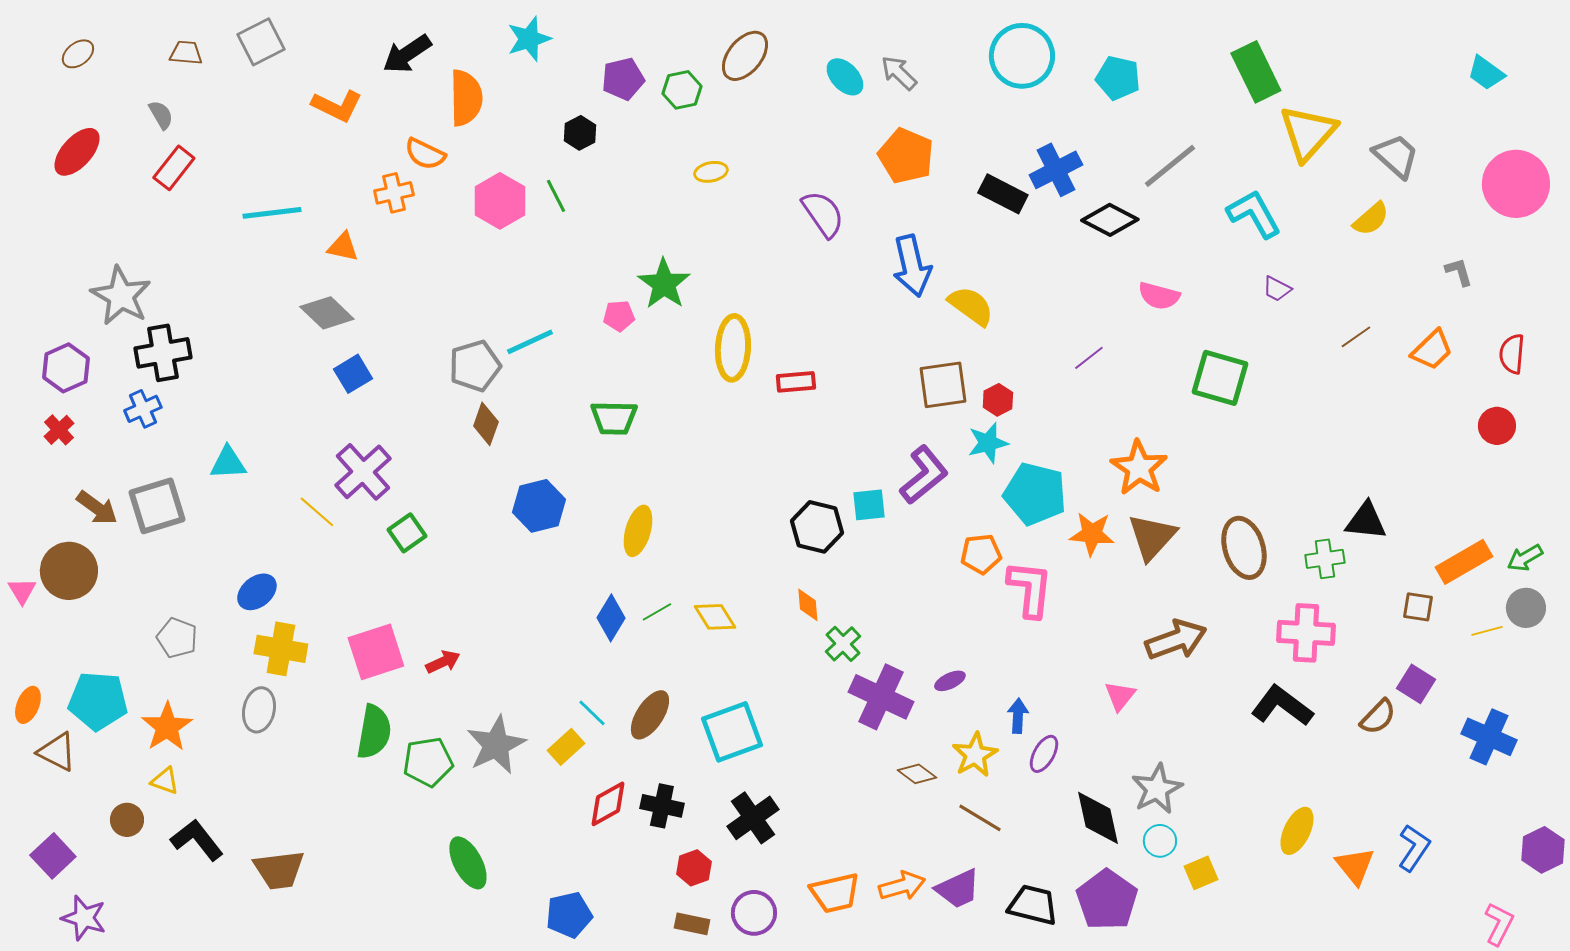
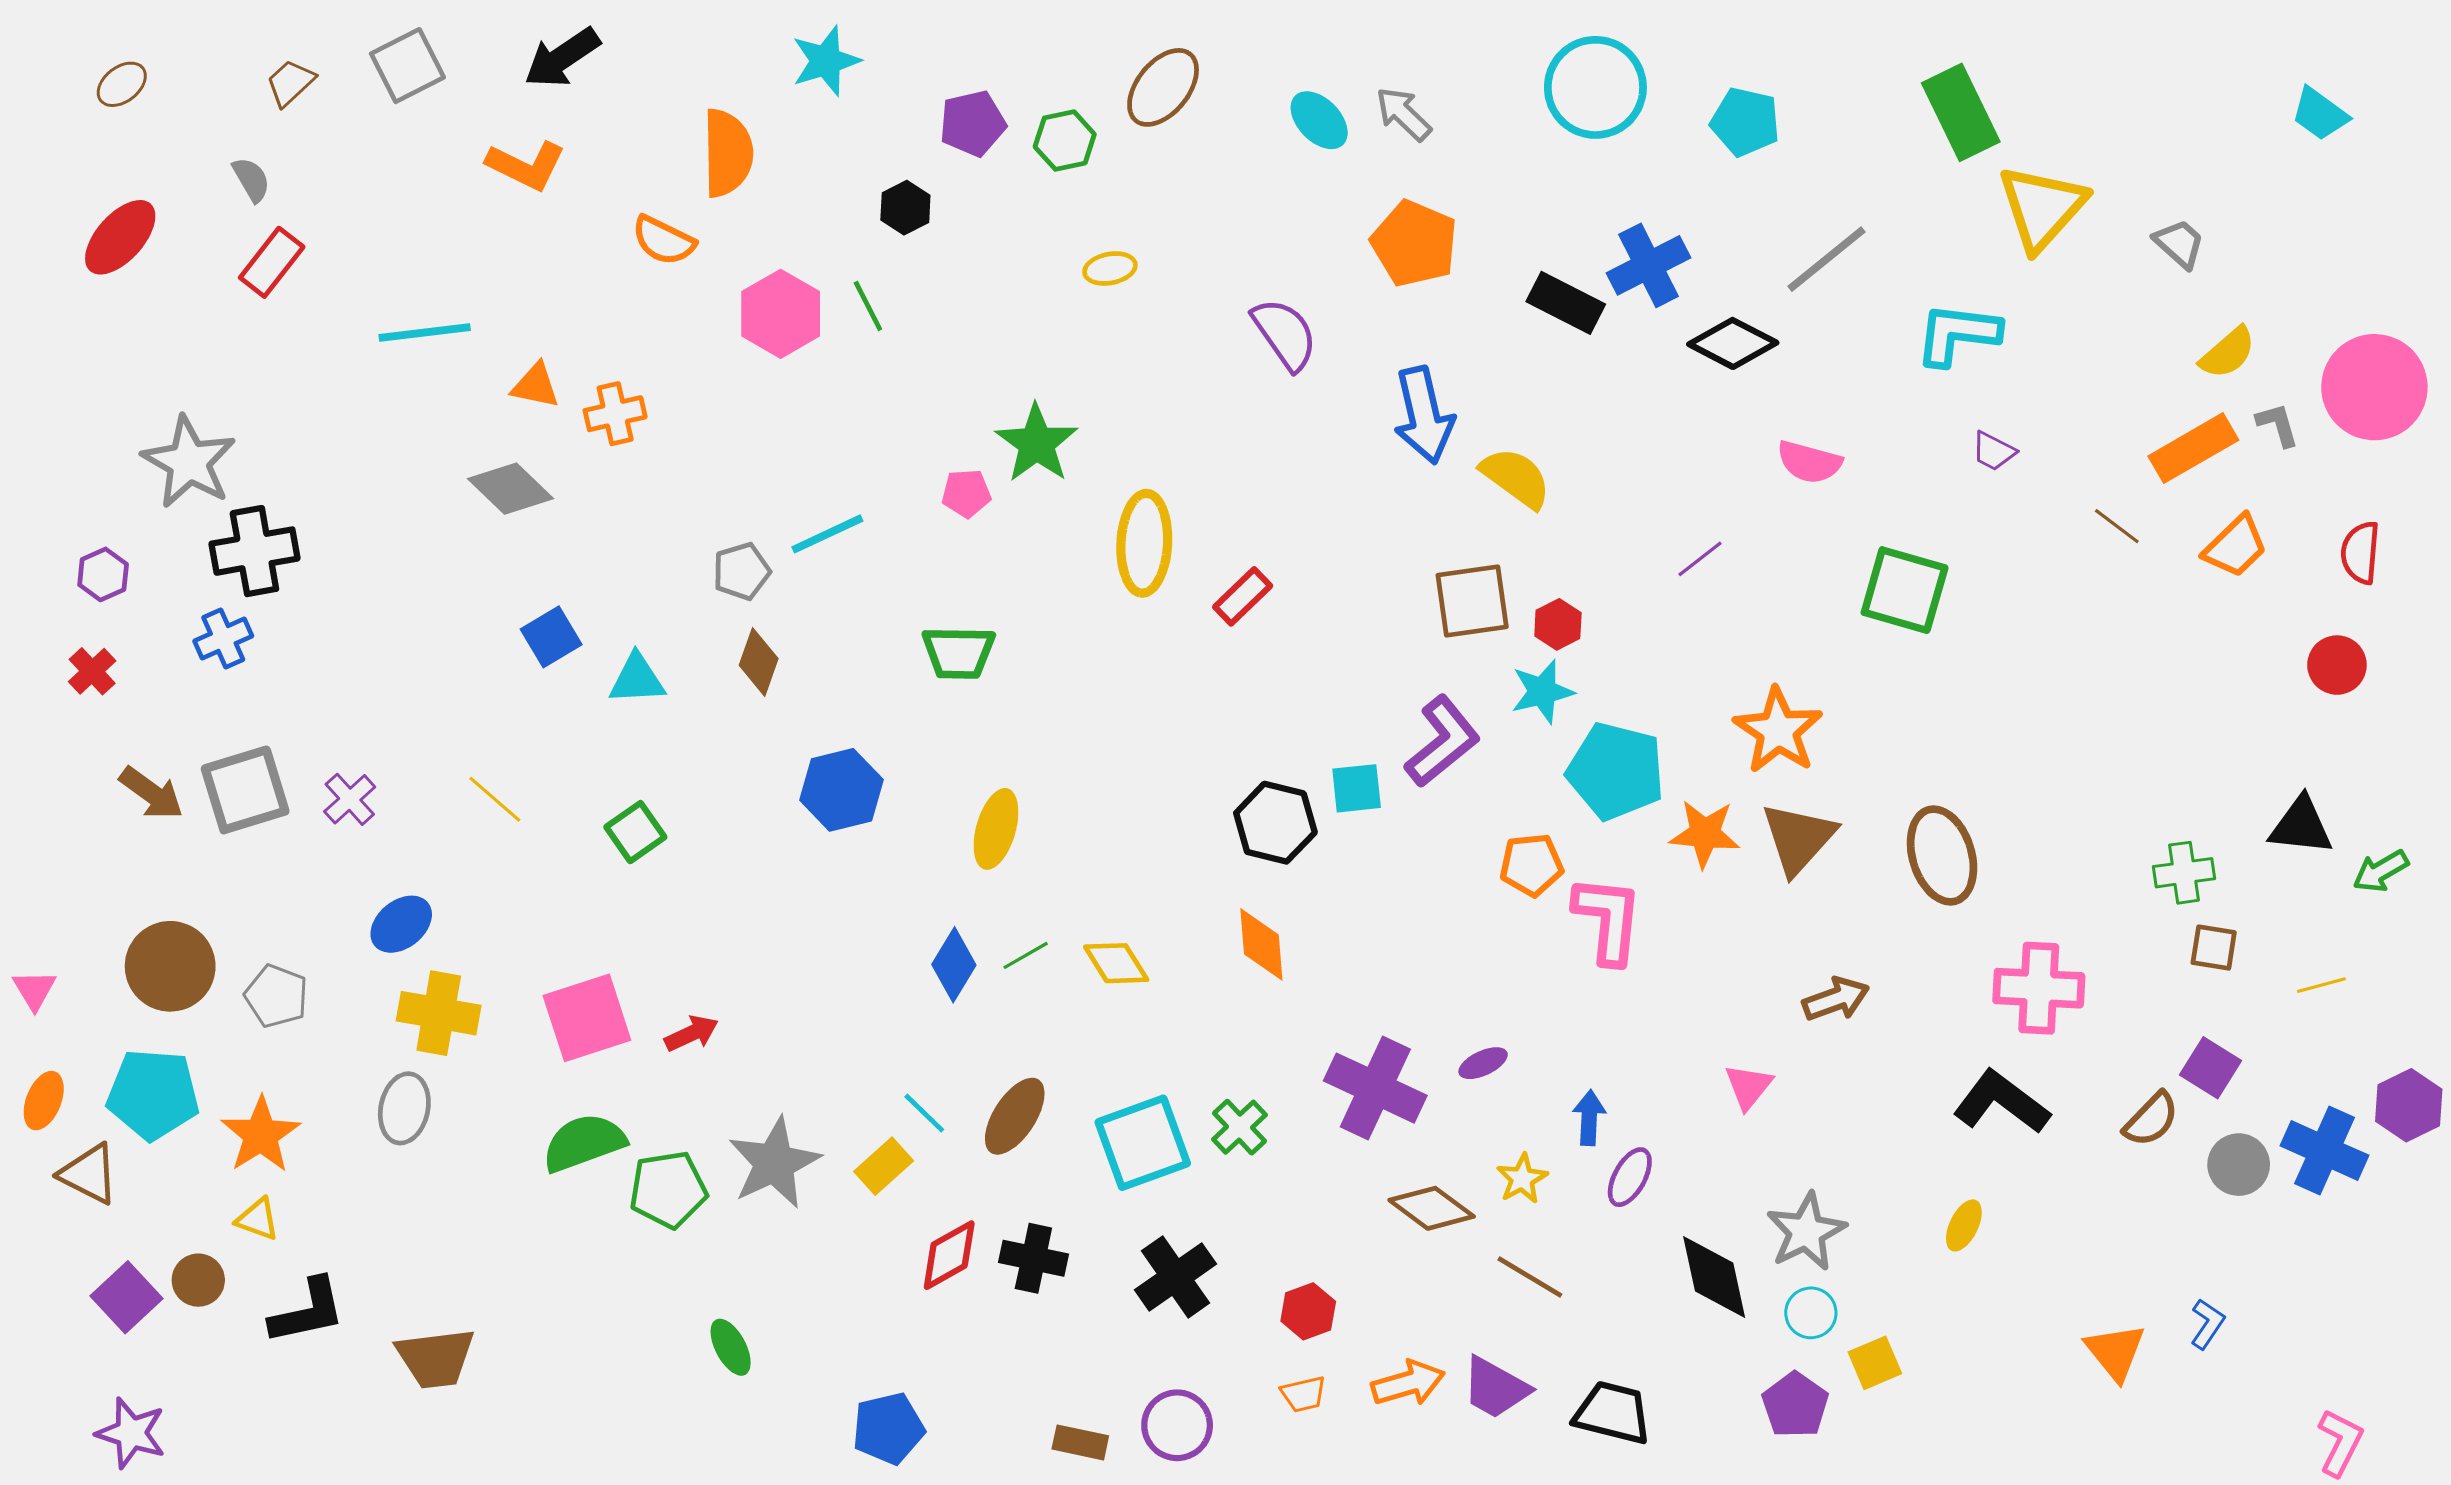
brown trapezoid: (186, 53) -> (290, 83), turned -48
black arrow: (407, 54) -> (562, 58), moved
gray trapezoid: (1396, 156) -> (2179, 244), size x0.7
pink circle: (1516, 184) -> (2374, 387), moved
orange cross: (394, 193) -> (615, 414), moved
cyan L-shape: (1254, 214) -> (1958, 334), turned -54
yellow semicircle: (1371, 219) -> (2228, 353), moved
brown line: (1356, 337) -> (2117, 526), turned 72
gray pentagon: (475, 366) -> (742, 571), size x0.7
purple hexagon: (66, 368) -> (103, 574), size x0.7
blue square: (353, 374) -> (551, 637), moved
red rectangle: (796, 382) -> (1243, 596), turned -39
cyan triangle: (228, 463) -> (637, 679), moved
purple cross: (363, 472) -> (350, 799), moved, size x0.6
black triangle: (1366, 521) -> (2301, 826), moved
green cross: (1325, 559) -> (2184, 873), moved
orange rectangle: (1464, 562) -> (2193, 448), moved
brown circle: (69, 571) -> (170, 966), moved
pink triangle: (22, 591) -> (34, 990), moved
orange diamond: (808, 605) -> (1261, 944), size x1.4
gray circle: (1526, 608) -> (2239, 1165), moved
brown arrow: (1176, 640) -> (1836, 999), size x0.7
green cross: (843, 644) -> (1240, 1127), moved
green semicircle: (374, 732) -> (584, 1143), turned -120
yellow star: (975, 755) -> (1522, 1179), size x0.7
brown diamond: (917, 774) -> (1432, 1208), size x1.4
yellow ellipse: (1297, 831) -> (1964, 1225), moved, size x0.7
black L-shape: (197, 840) -> (308, 1311), turned 116
blue L-shape: (1414, 848) -> (2207, 1324), size x0.7
purple hexagon: (1543, 850) -> (2409, 1105), moved
purple square: (53, 856) -> (126, 1297), moved
green ellipse: (468, 863) -> (731, 1347), size x0.7
red hexagon: (694, 868) -> (1308, 1311), moved
purple trapezoid: (958, 889) -> (1496, 1388), turned 54
orange trapezoid: (835, 893) -> (1304, 1394), size x0.6
purple pentagon: (1107, 900) -> (1795, 1405), moved, size x0.7

